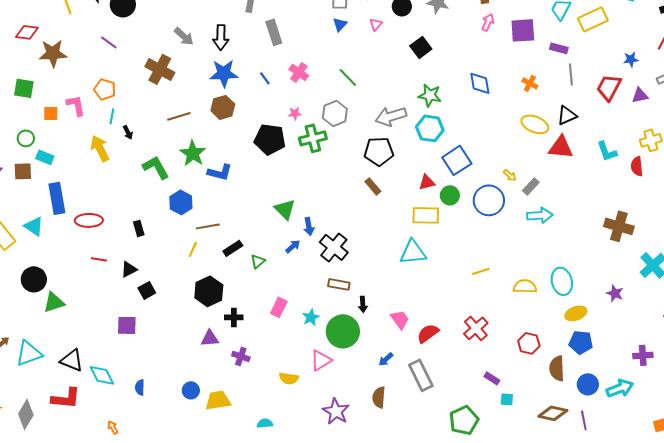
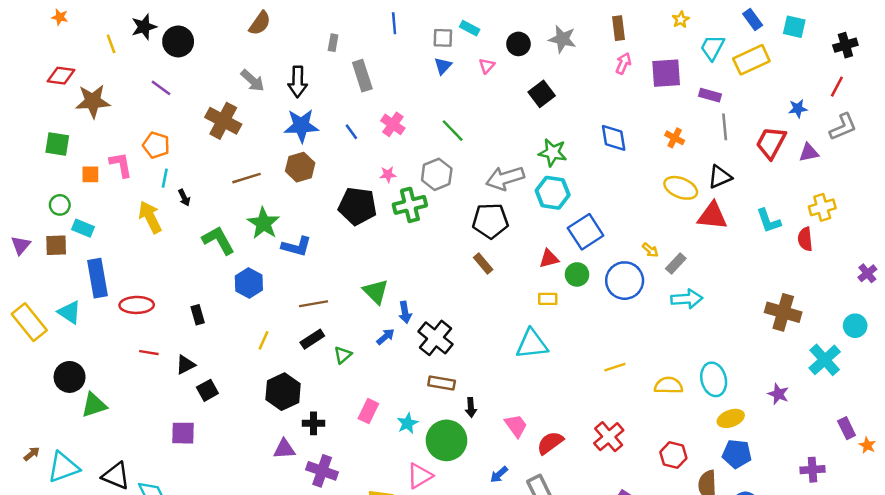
yellow rectangle: (426, 215) -> (548, 299), size x0.6
brown line: (208, 226) -> (314, 304), moved
purple cross: (241, 356) -> (322, 471), size x1.4

